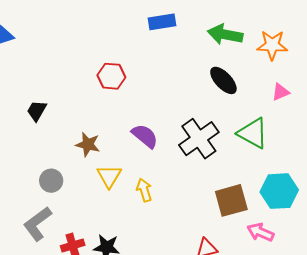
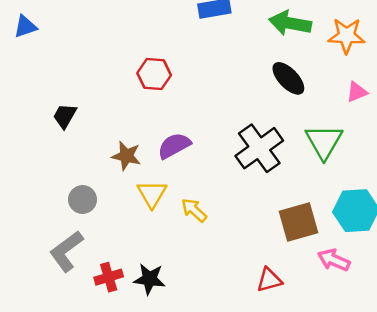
green triangle: (253, 133) -> (324, 141), turned 32
purple semicircle: (145, 136) -> (174, 146), moved, turned -68
yellow arrow: (144, 190) -> (194, 210), turned -30

